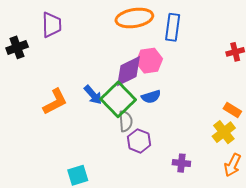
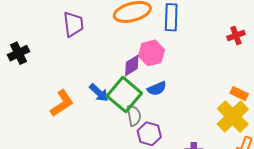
purple trapezoid: (52, 25) -> (73, 24), moved
purple diamond: (129, 71) -> (132, 65), size x0.7
yellow cross: (224, 132) -> (233, 117), size x1.4

